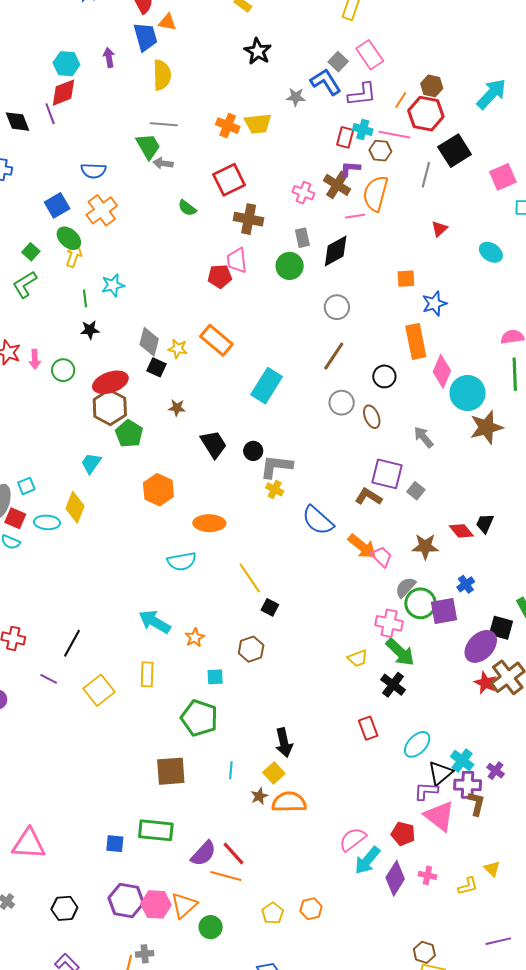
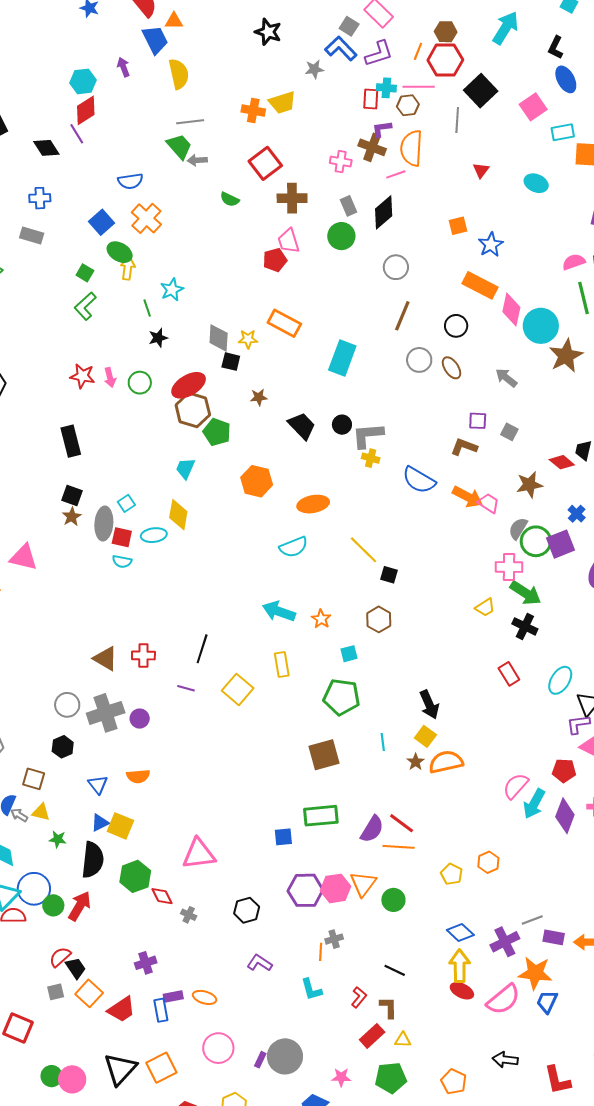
orange rectangle: (416, 341) -> (480, 285), turned -40
purple square: (387, 474) -> (478, 421), size x0.6

